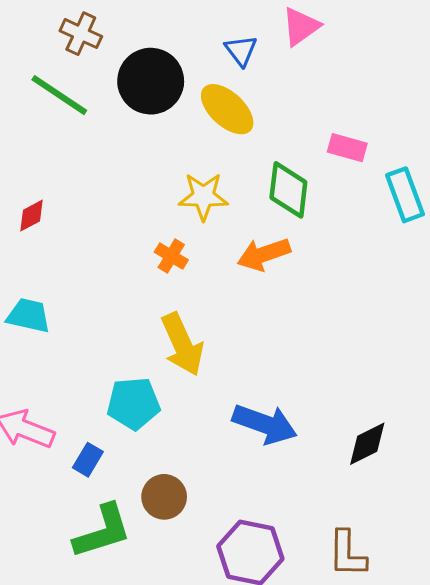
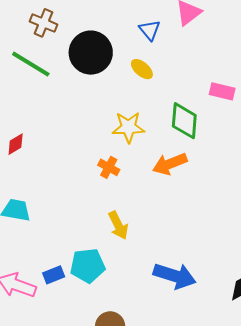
yellow ellipse: (227, 109) -> (142, 69), size x0.6
yellow arrow: (182, 344) -> (118, 225), size x0.7
blue rectangle: (88, 460) -> (54, 275), moved, turned 40

